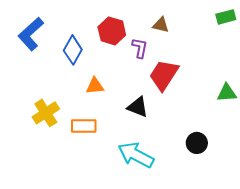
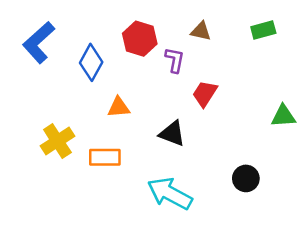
green rectangle: (226, 17) -> (263, 30), moved
red trapezoid: (164, 75) -> (205, 94), size x0.7

